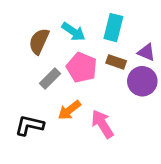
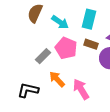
brown semicircle: (39, 41) -> (35, 13), moved
orange arrow: (69, 110) -> (57, 79), turned 84

